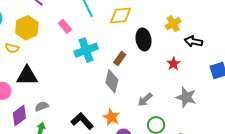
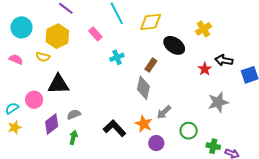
black ellipse: (143, 39) -> (174, 45), turned -45
black arrow: (193, 41) -> (224, 60), moved
cyan cross: (86, 50) -> (117, 57), size x0.6
gray star: (186, 97) -> (218, 102), turned -30
gray arrow: (145, 100) -> (164, 112), moved

